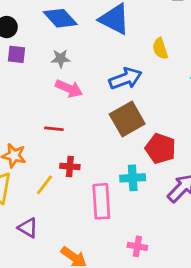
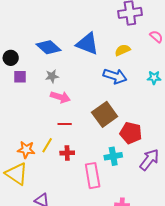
yellow semicircle: (160, 48) -> (123, 50), moved, turned 91
blue arrow: (125, 79) -> (115, 76), moved, turned 45
red line: (54, 129) -> (65, 124), moved
yellow line: (44, 185) -> (47, 145), moved

